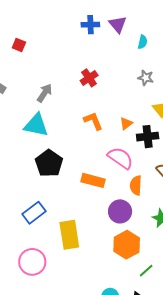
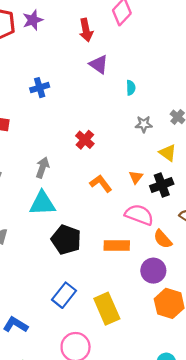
purple triangle: (118, 24) -> (99, 64), moved
blue cross: (90, 25) -> (40, 88), moved
orange semicircle: (136, 185) -> (163, 239), turned -30

